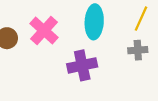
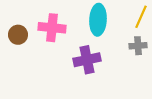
pink cross: (44, 31) -> (52, 28), turned -36

